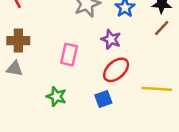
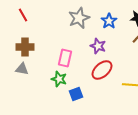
green star: (56, 96) -> (59, 79), moved
blue square: (103, 99) -> (76, 94), moved

